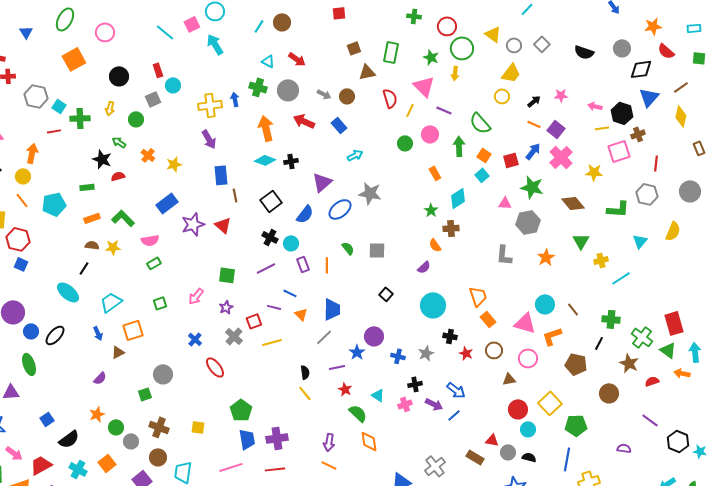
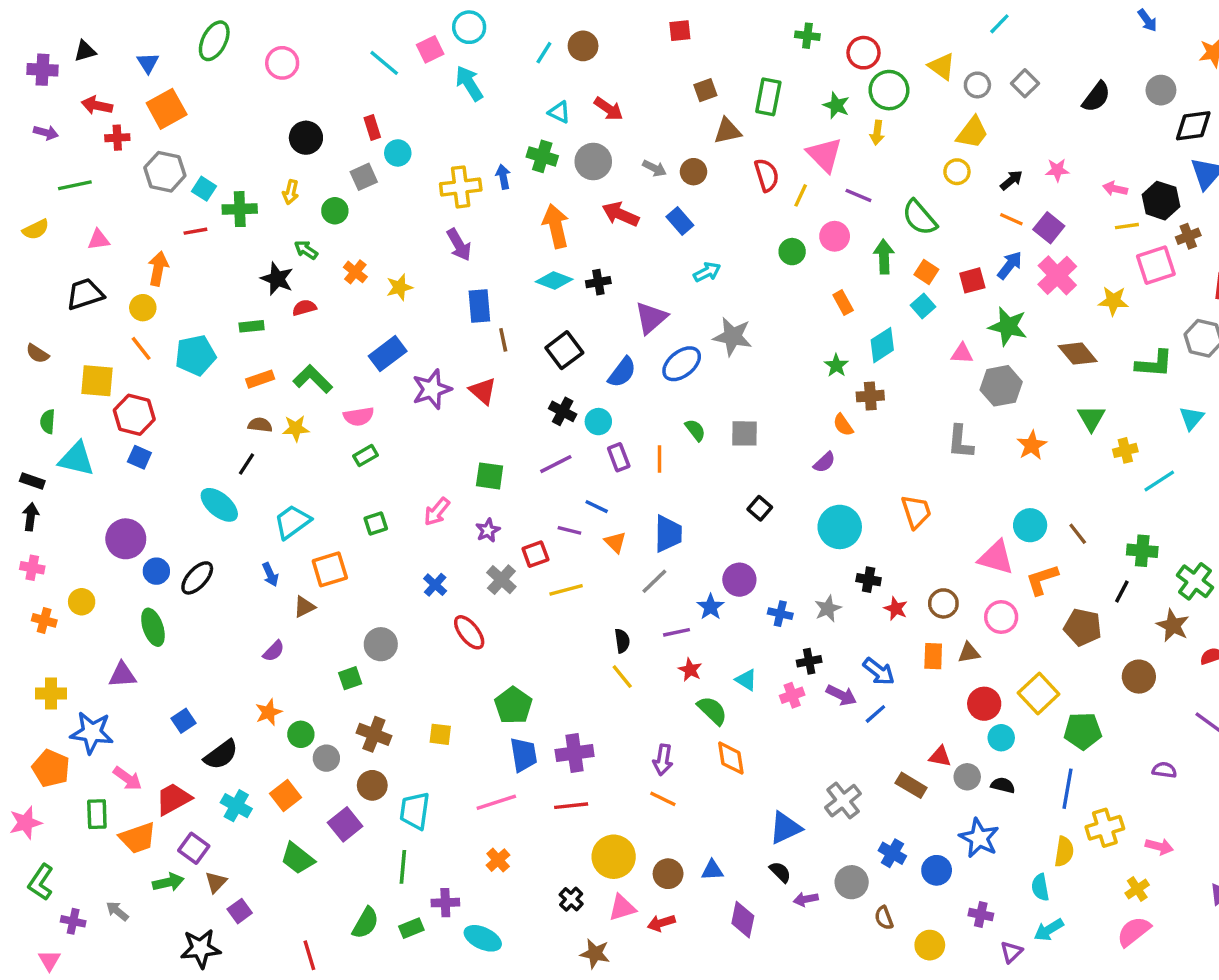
black semicircle: (584, 52) -> (1096, 97), turned -72
orange square: (74, 59) -> (167, 109), moved
orange rectangle: (488, 319) -> (933, 656), moved, turned 42

